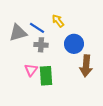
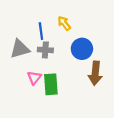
blue line: (37, 28) -> (41, 31), turned 49
gray triangle: (18, 33) -> (20, 49), moved

